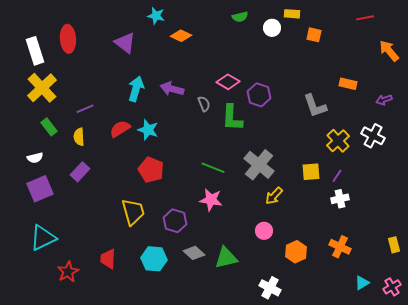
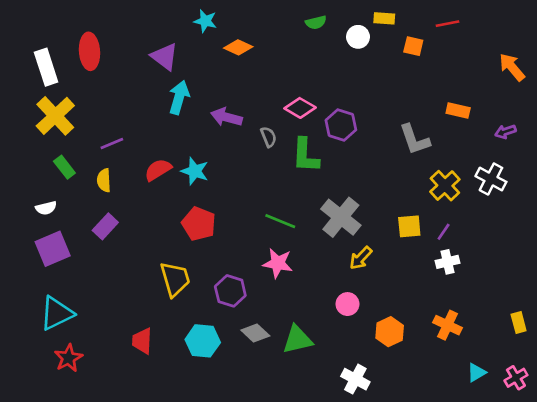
red line: (365, 18) -> (448, 24), moved
cyan arrow: (136, 89) -> (179, 97), moved
red star: (68, 272) -> (68, 358), moved

